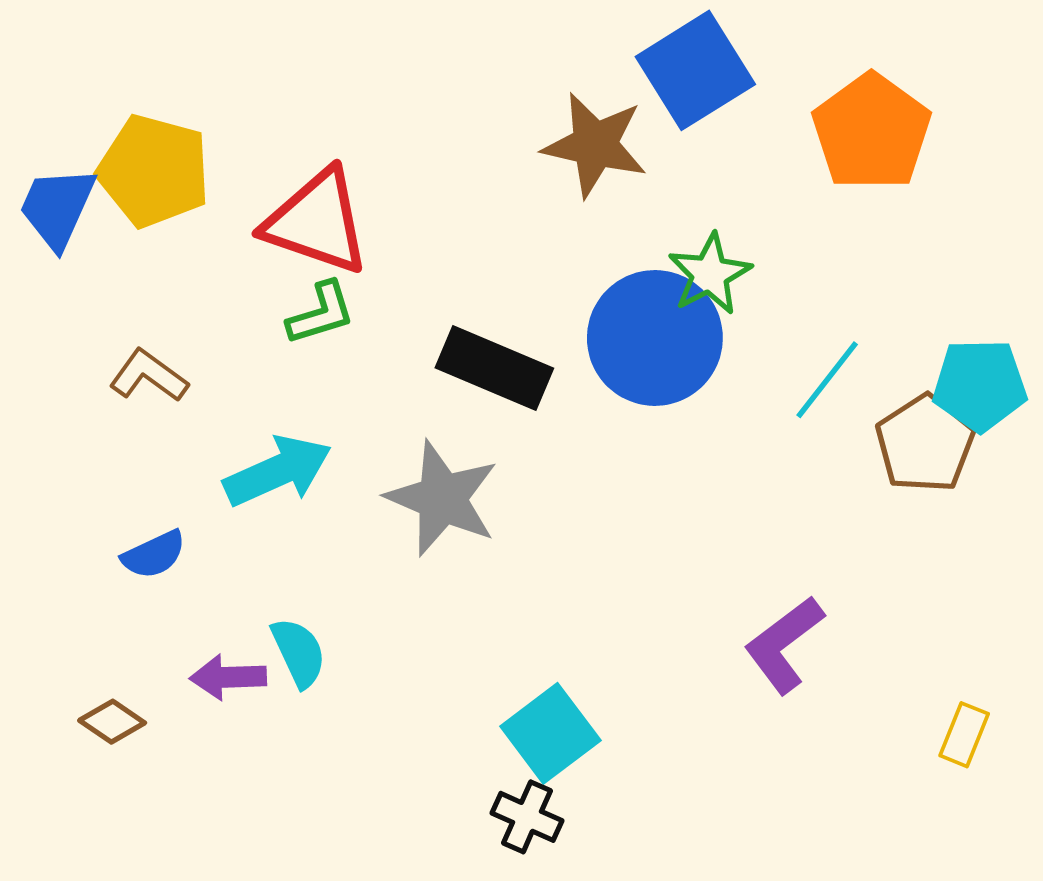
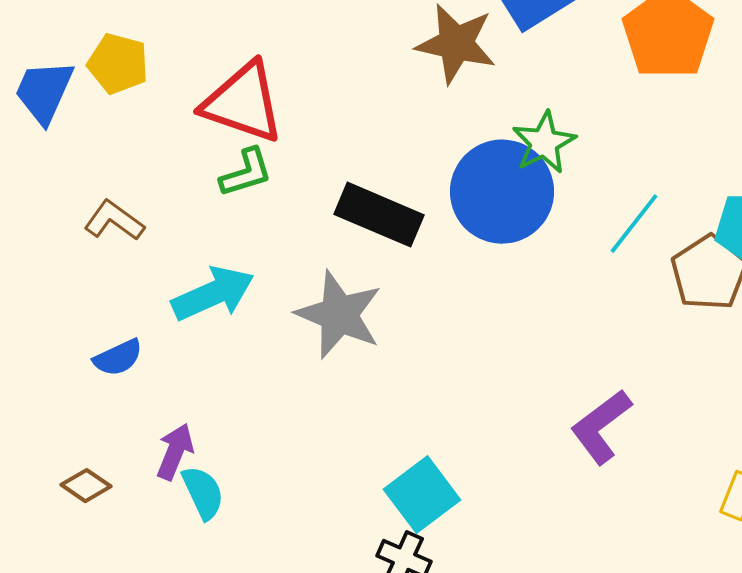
yellow pentagon: (154, 171) -> (118, 64), size x0.7
cyan semicircle: (299, 652) -> (203, 493), moved
purple arrow: (228, 677) -> (175, 452), turned 114

